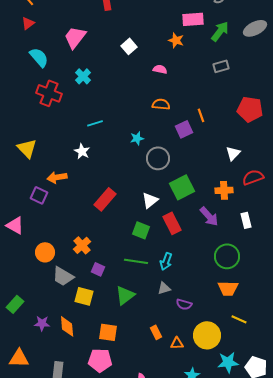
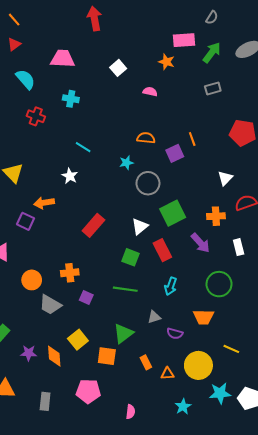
pink trapezoid: (75, 37) -> (63, 59), turned 55
cyan cross: (83, 76) -> (71, 99), turned -35
red cross: (49, 93) -> (36, 116), size x0.7
orange semicircle: (161, 104) -> (146, 138), moved
cyan line: (95, 123) -> (83, 147), turned 49
orange cross: (82, 245) -> (70, 273), turned 36
cyan arrow: (166, 261) -> (171, 286), moved
orange trapezoid: (228, 288) -> (204, 317), moved
green triangle: (125, 295) -> (123, 333), moved
yellow square: (84, 296) -> (78, 340), moved, turned 36
orange square: (108, 332) -> (107, 356), moved

